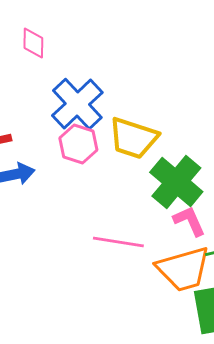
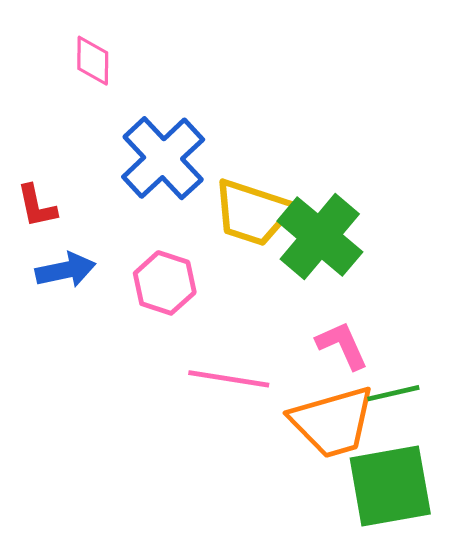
pink hexagon: (78, 144) -> (165, 283), moved
green cross: (176, 182) -> (320, 237), moved

